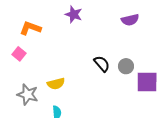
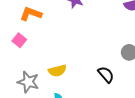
black semicircle: (102, 64) -> (106, 75), moved

